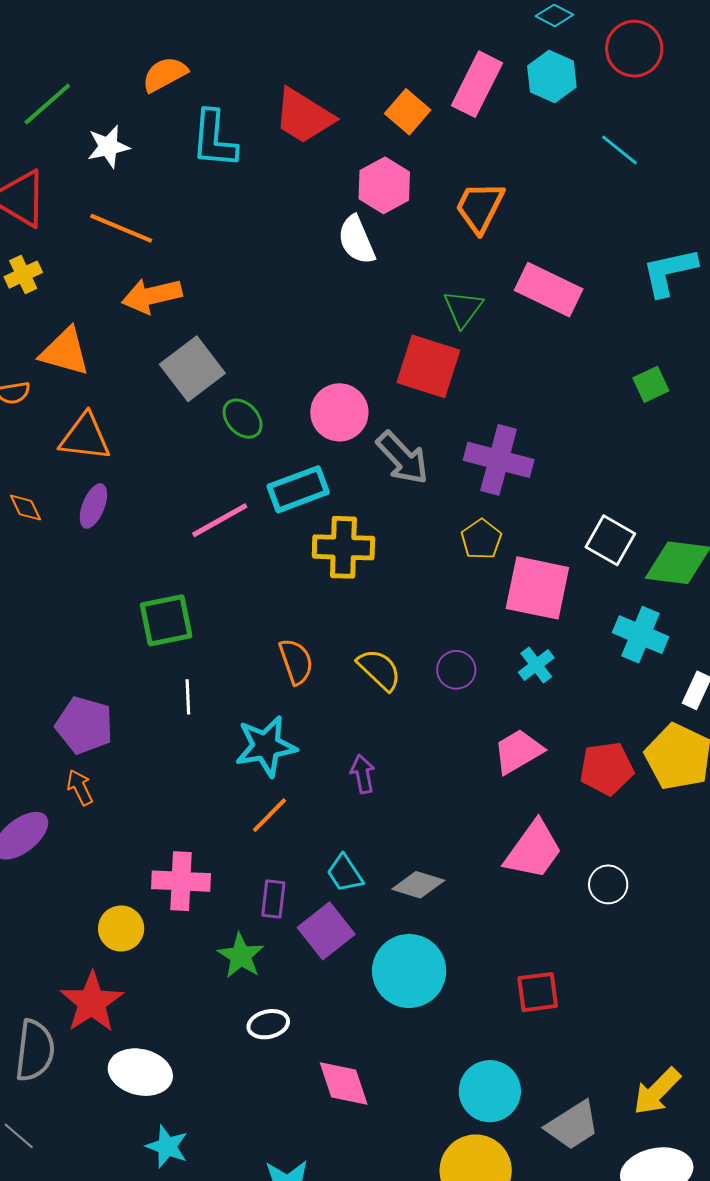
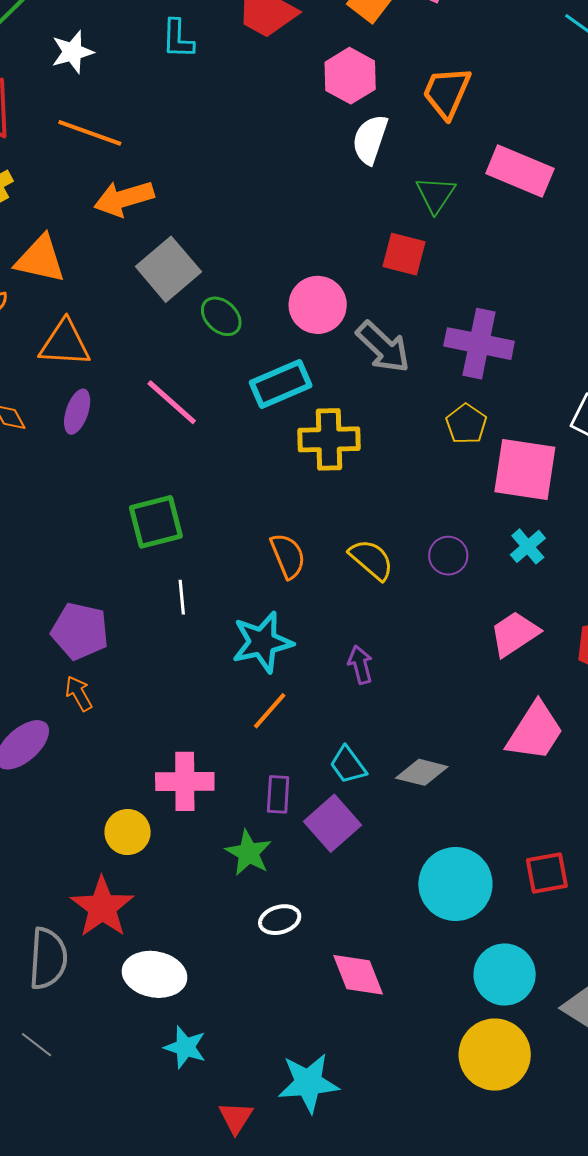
cyan L-shape: (214, 139) -> (178, 39), size x0.7
white semicircle: (356, 240) -> (370, 139), moved, turned 45
red square: (428, 366) -> (404, 254), size x0.7
pink line: (220, 520) -> (172, 402), moved, turned 74
cyan circle: (409, 971) -> (455, 884), moved

